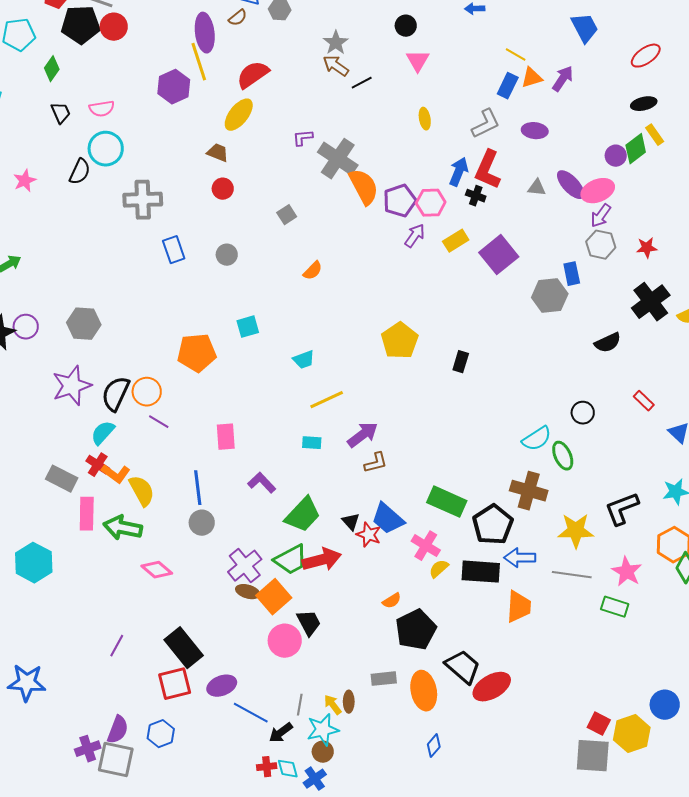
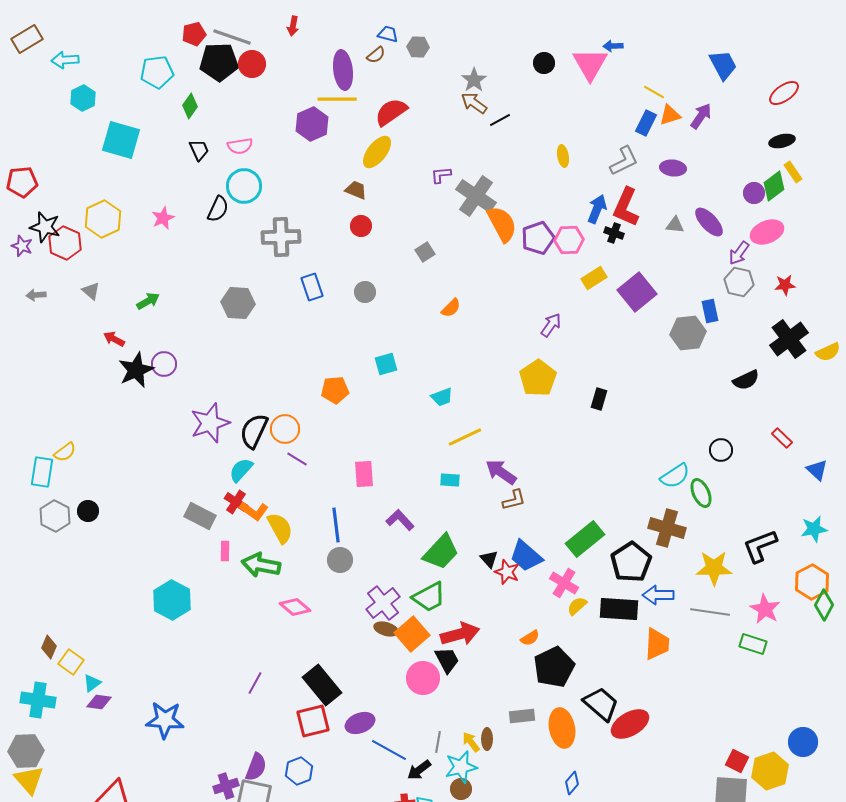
pink triangle: (418, 61) -> (590, 64), moved, size x1.5
yellow line: (199, 62) -> (337, 99), turned -72
pink ellipse: (598, 191) -> (767, 232), moved
purple arrow: (415, 236) -> (551, 325), moved
gray hexagon: (84, 324) -> (238, 303), moved
orange pentagon: (197, 353) -> (335, 390), size x0.7
purple arrow: (363, 435) -> (501, 472), turned -108
green rectangle: (447, 502) -> (585, 539), turned -63
pink rectangle: (87, 514) -> (225, 551), size x0.6
red arrow: (322, 560) -> (460, 634), moved

